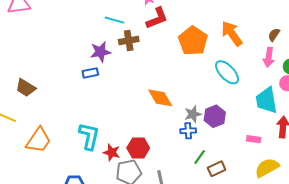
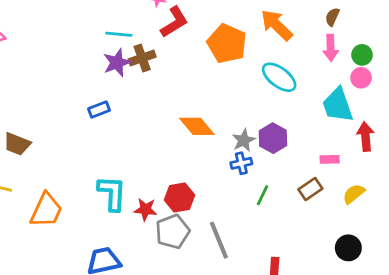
purple star: (100, 52) -> (117, 63), moved
yellow semicircle: (267, 168) -> (354, 194), size x0.7
brown rectangle: (217, 169) -> (310, 189), moved

